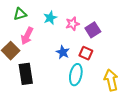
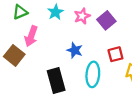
red square: (86, 53) -> (115, 54), moved, turned -32
black rectangle: (26, 74) -> (56, 80), moved

